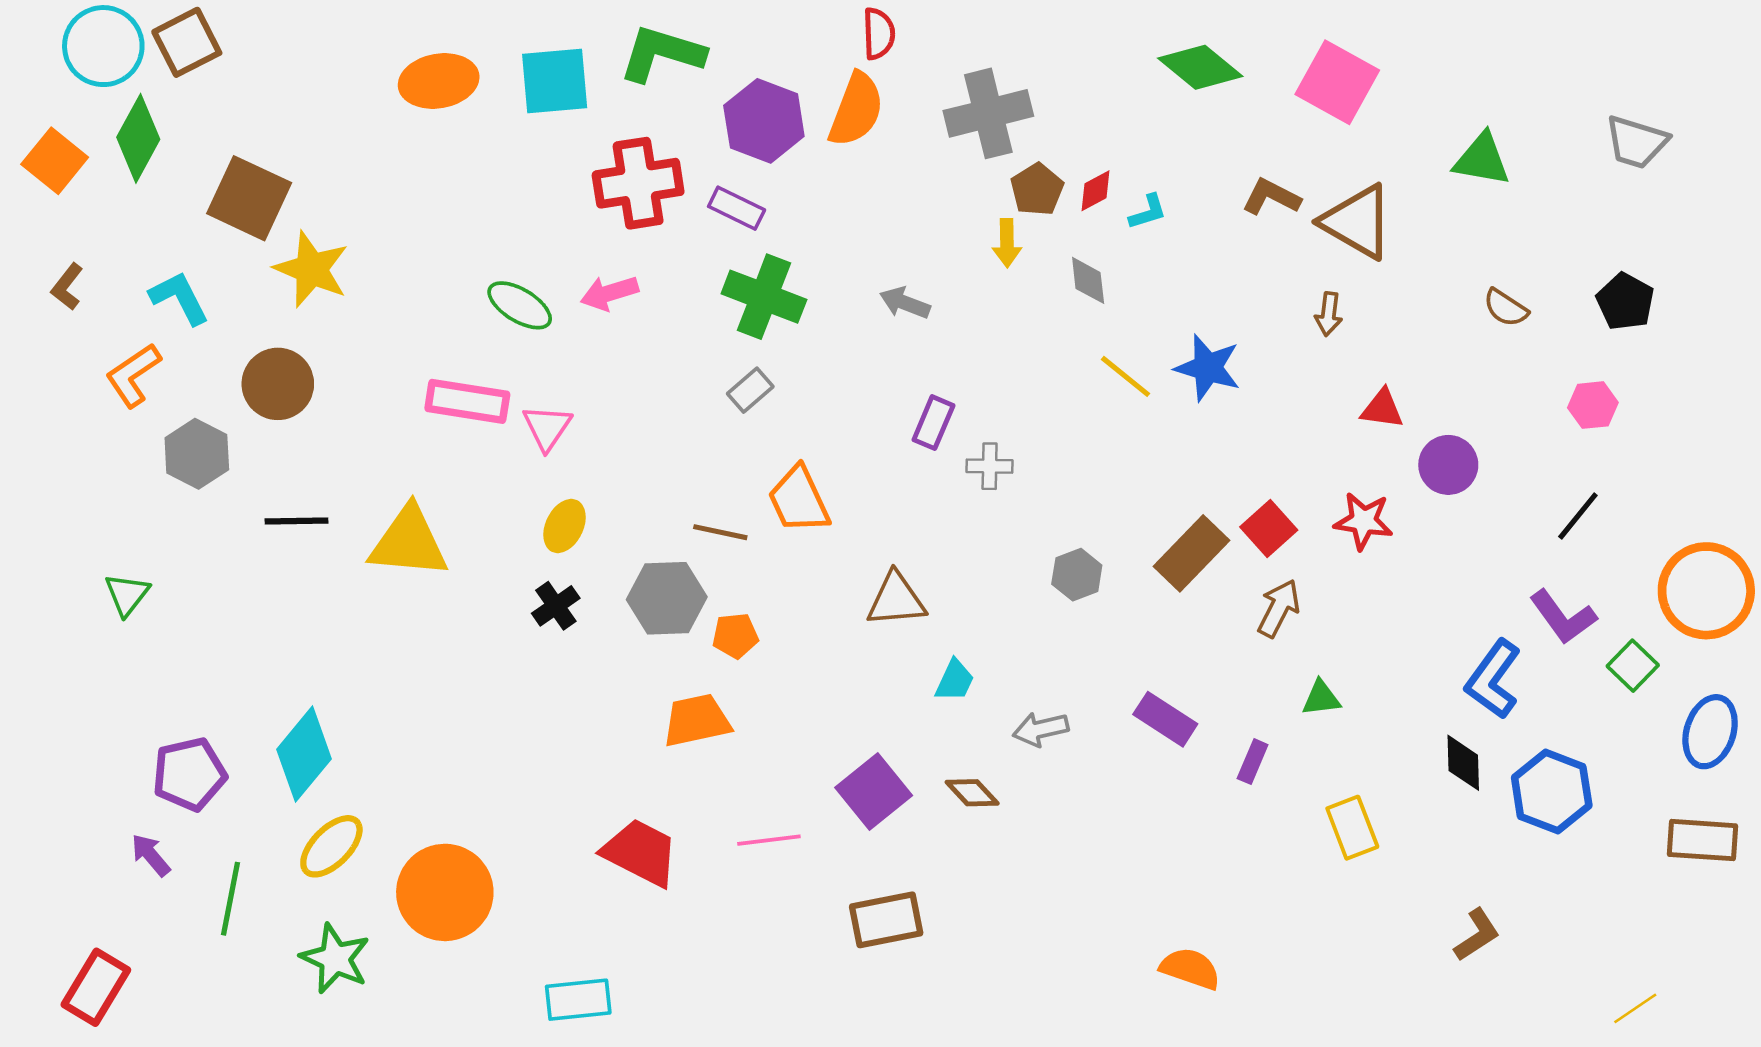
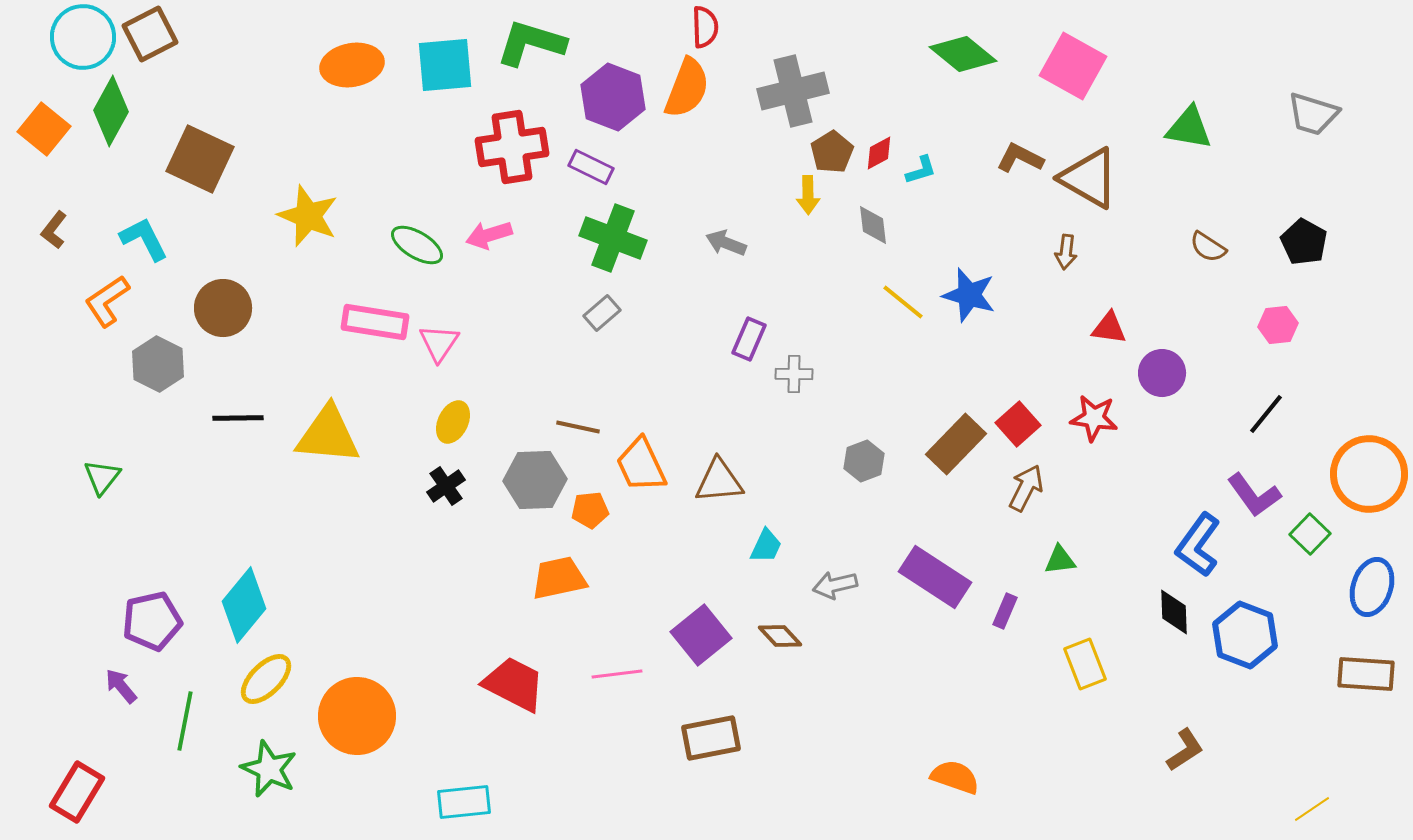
yellow star: (311, 269) -> (308, 216), moved
orange trapezoid: (799, 500) -> (641, 465), moved
purple rectangle: (1165, 719) -> (935, 577), size x1.4

